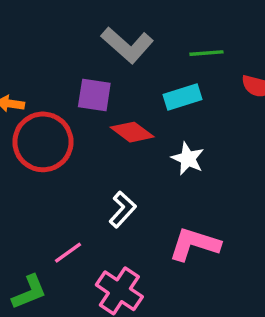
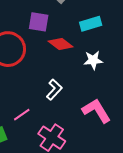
white star: (188, 159) -> (93, 60), turned -30
pink L-shape: (195, 244) -> (96, 111), turned 40

